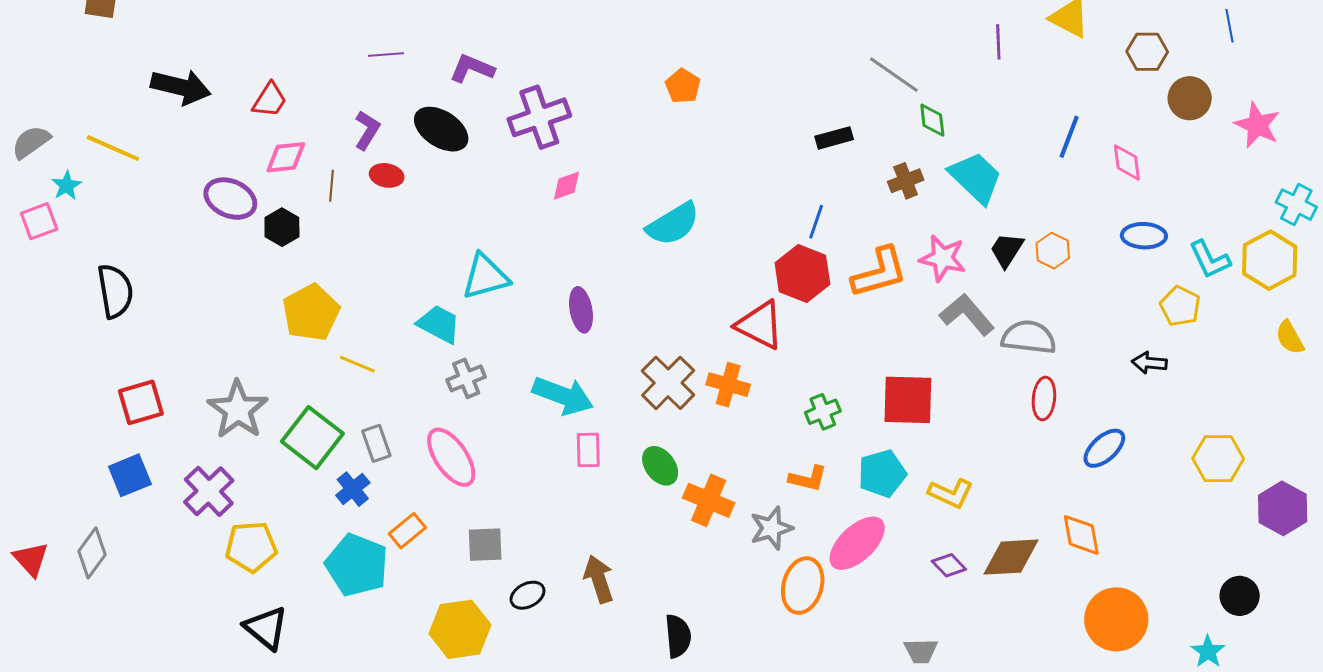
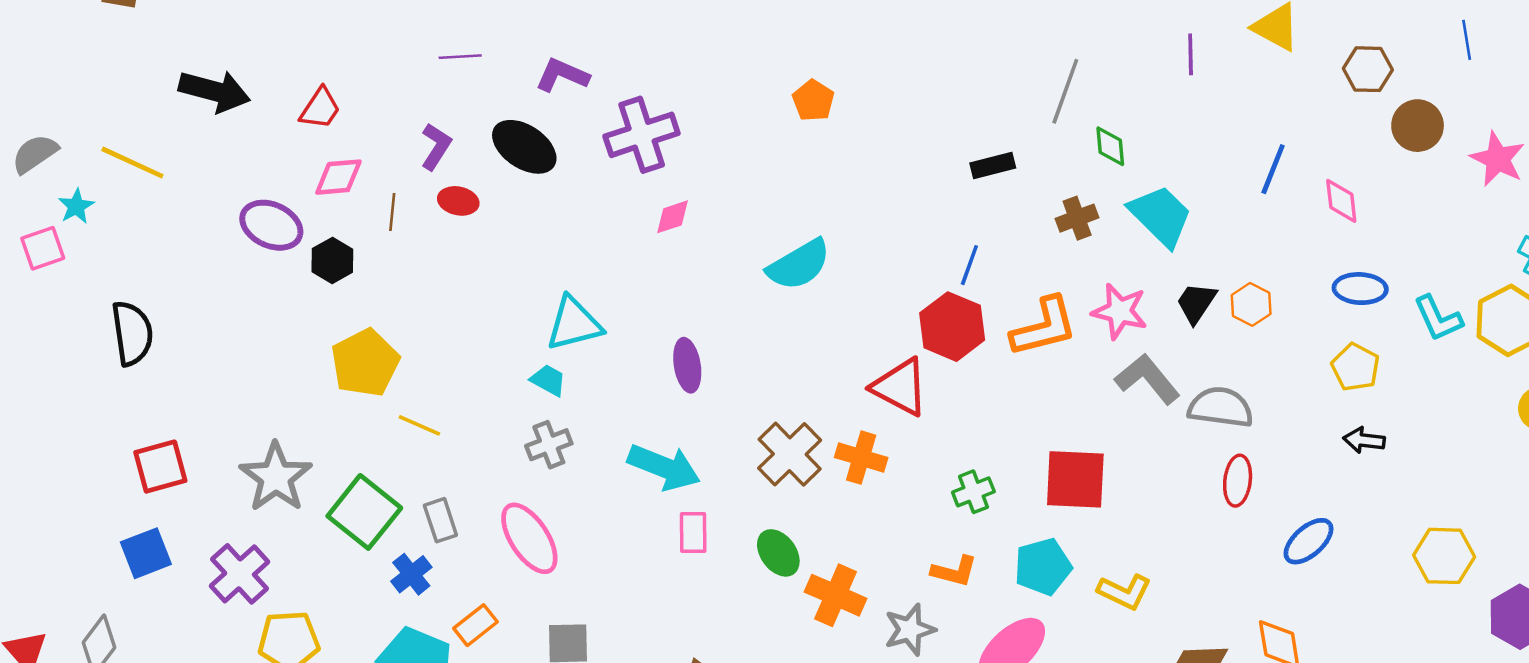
gray line: (894, 75) -> (1065, 91), turned 74
yellow pentagon: (1180, 306) -> (1355, 367), moved
cyan trapezoid: (439, 324) -> (548, 380), moved, size x0.7

